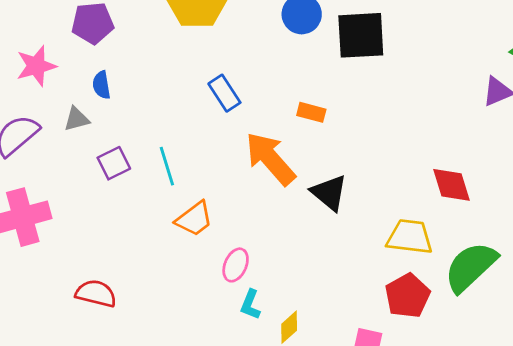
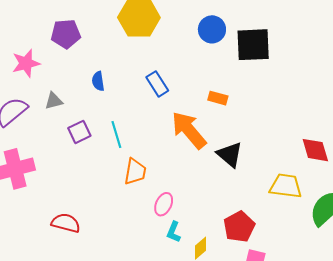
blue semicircle: (101, 85) -> (98, 81), moved
orange trapezoid: (194, 219) -> (135, 172), turned -44
red pentagon: (407, 296) -> (239, 227), moved

